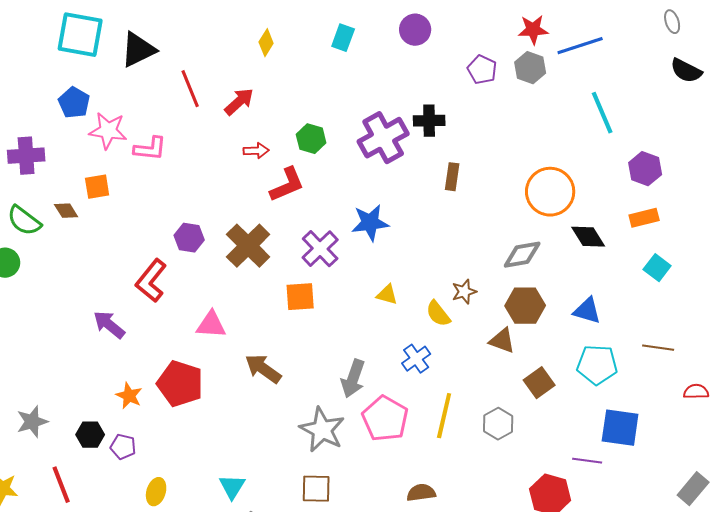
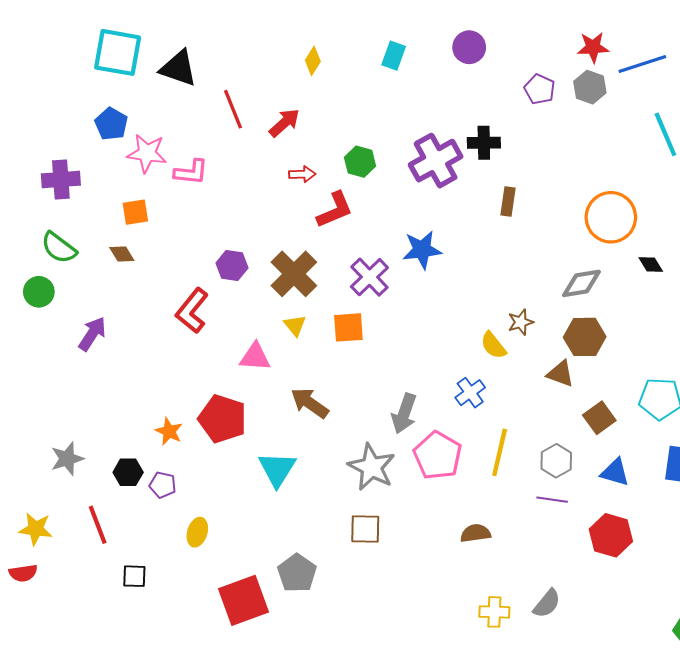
black triangle: (138, 50) -> (178, 68), turned 45
brown diamond: (66, 211) -> (122, 254), moved
black diamond: (588, 237) -> (651, 264), size x0.7
yellow triangle: (387, 295) -> (295, 325), moved, turned 35
blue triangle: (587, 311) -> (615, 472), moved
purple arrow: (109, 325) -> (92, 334), moved, turned 84
purple line: (587, 461) -> (552, 500), moved
cyan triangle: (232, 487) -> (277, 469), moved, size x1.4

